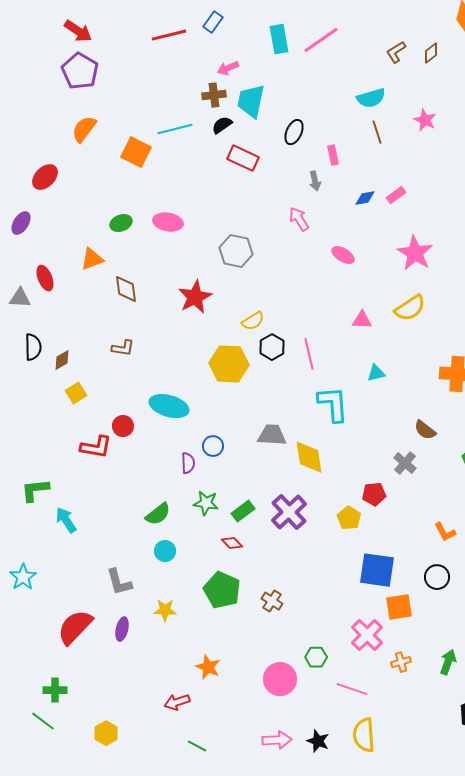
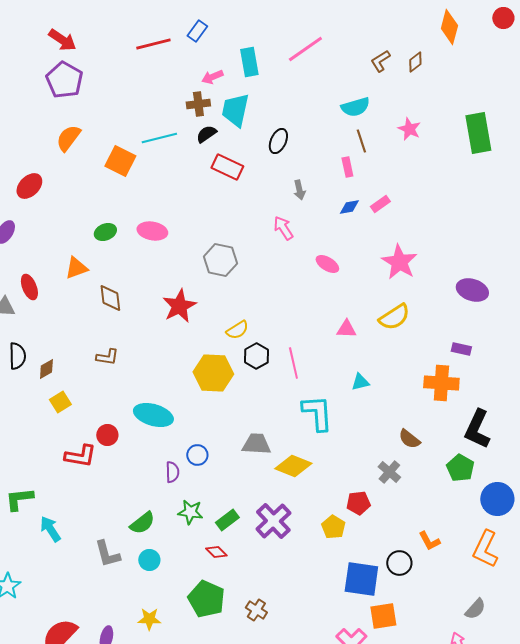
cyan rectangle: (279, 39) -> (249, 62), moved
pink rectangle: (333, 155) -> (347, 167), moved
yellow diamond: (309, 457) -> (293, 466), turned -60
black circle: (437, 577) -> (399, 563), moved
gray L-shape: (119, 582) -> (107, 554), moved

